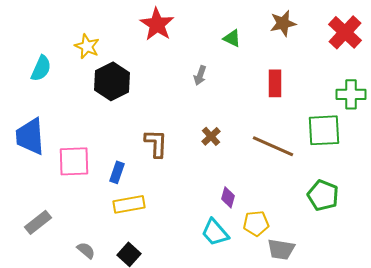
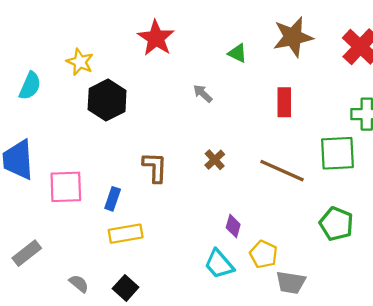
brown star: (283, 23) -> (293, 37), size x1.4
gray arrow: (200, 75) -> (203, 93), turned 114
yellow pentagon: (256, 223) -> (264, 254), turned 30

